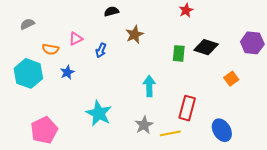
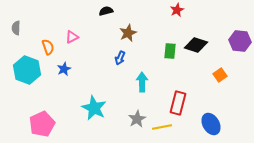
gray semicircle: (27, 24) -> (16, 28), moved, turned -64
orange semicircle: (50, 49) -> (48, 47), turned -119
blue arrow: (101, 50) -> (120, 58), moved

